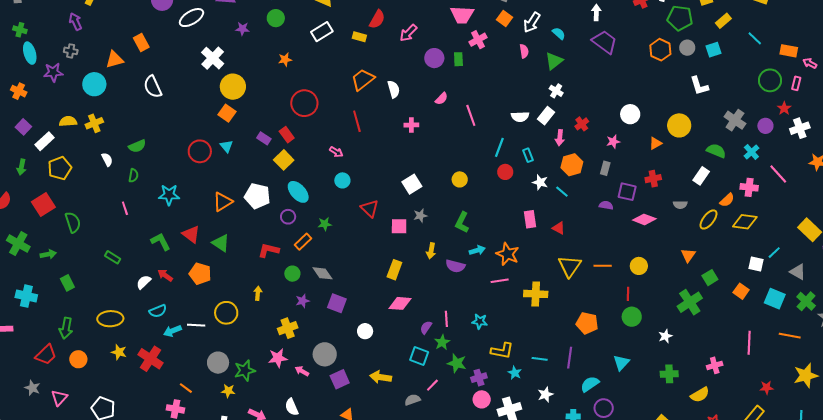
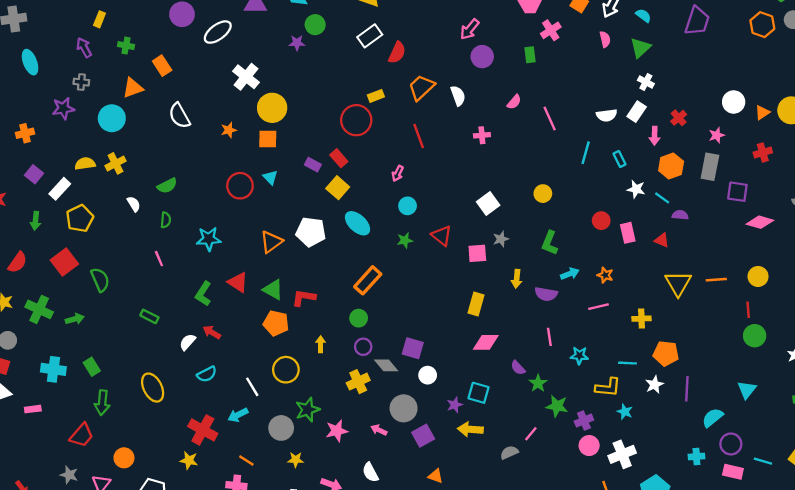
red semicircle: (377, 19) -> (397, 53), moved
purple star: (242, 29) -> (297, 43), moved
green cross: (20, 30) -> (126, 46), moved
yellow rectangle: (359, 37) -> (376, 96), moved, turned -32
purple trapezoid: (605, 42) -> (697, 21), turned 76
cyan ellipse: (30, 53) -> (30, 62), moved
purple circle: (434, 58) -> (482, 57), moved
orange star: (285, 60) -> (229, 130), moved
orange cross: (19, 91) -> (25, 133), turned -35
orange square: (227, 113) -> (268, 139), turned -30
orange triangle: (655, 143) -> (762, 113), moved
pink arrow: (336, 152) -> (398, 173), turned 88
gray rectangle: (605, 168) -> (710, 167), size x1.6
red circle: (505, 172) -> (601, 221), moved
red cross: (653, 179) -> (763, 152), moved
purple semicircle: (606, 205) -> (680, 215), moved
purple circle: (288, 217) -> (363, 347), moved
green star: (325, 224) -> (405, 240), moved
green L-shape: (161, 242) -> (203, 294), turned -115
orange rectangle: (303, 242) -> (368, 280), size x1.4
red L-shape: (269, 250) -> (304, 298), moved
orange star: (508, 254) -> (605, 275), size x0.6
gray diamond: (322, 273) -> (386, 365), moved
orange pentagon: (200, 274) -> (276, 323), moved
green rectangle: (67, 283) -> (92, 367), moved
yellow cross: (536, 294) -> (642, 319), size x0.7
purple star: (303, 301) -> (455, 405), moved
yellow ellipse: (110, 319) -> (153, 388), turned 70
pink line: (446, 319) -> (549, 337), moved
orange pentagon: (587, 323) -> (666, 353), moved
white line: (196, 325) -> (252, 387), turned 60
purple semicircle: (426, 327) -> (518, 368), turned -72
cyan arrow: (172, 331) -> (238, 415), moved
white circle: (365, 331) -> (428, 375), moved
yellow star: (119, 352) -> (189, 460), moved
cyan square: (419, 356) -> (479, 393), moved
pink star: (278, 358) -> (337, 431), moved
orange circle: (78, 359) -> (124, 458), moved
cyan line: (540, 359) -> (628, 363), moved
green star: (245, 371) -> (308, 410), moved
white star: (545, 395) -> (654, 385), moved

